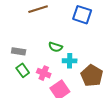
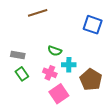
blue square: (82, 15) -> (93, 25), moved
pink cross: (44, 73) -> (50, 73), moved

